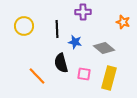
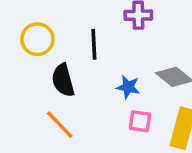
blue star: (75, 42) -> (128, 87), moved
black semicircle: (61, 63) -> (63, 80), moved

